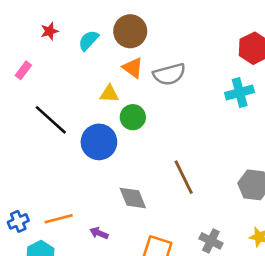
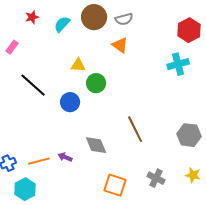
orange triangle: (133, 68) -> (120, 45), moved
gray semicircle: (169, 74) -> (124, 19), moved, size x0.7
blue circle: (99, 142) -> (70, 102), size x0.7
purple arrow: (99, 233) -> (65, 157), moved

